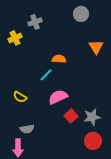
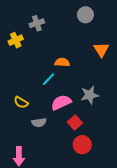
gray star: (92, 117) -> (90, 95), moved
gray semicircle: (27, 129) -> (39, 122), moved
red circle: (93, 141) -> (82, 145), moved

